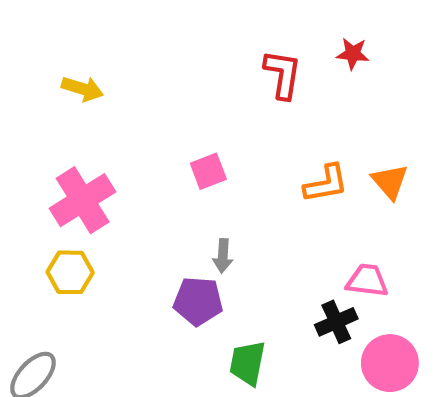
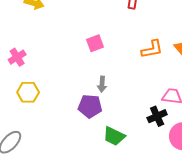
pink cross: (83, 200) -> (17, 57), moved, size x0.6
green trapezoid: (248, 363) -> (114, 136), turned -75

